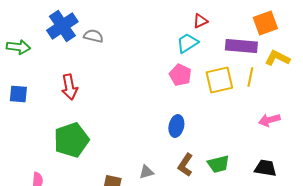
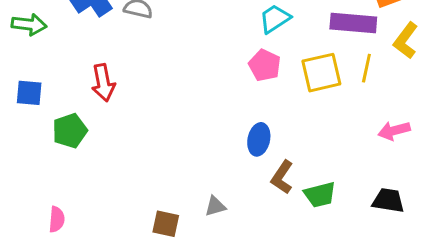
yellow L-shape: (277, 58) -> (406, 41), turned -80
green pentagon: (71, 140) -> (70, 131), moved, size x0.7
brown L-shape: (185, 165) -> (282, 177), moved

